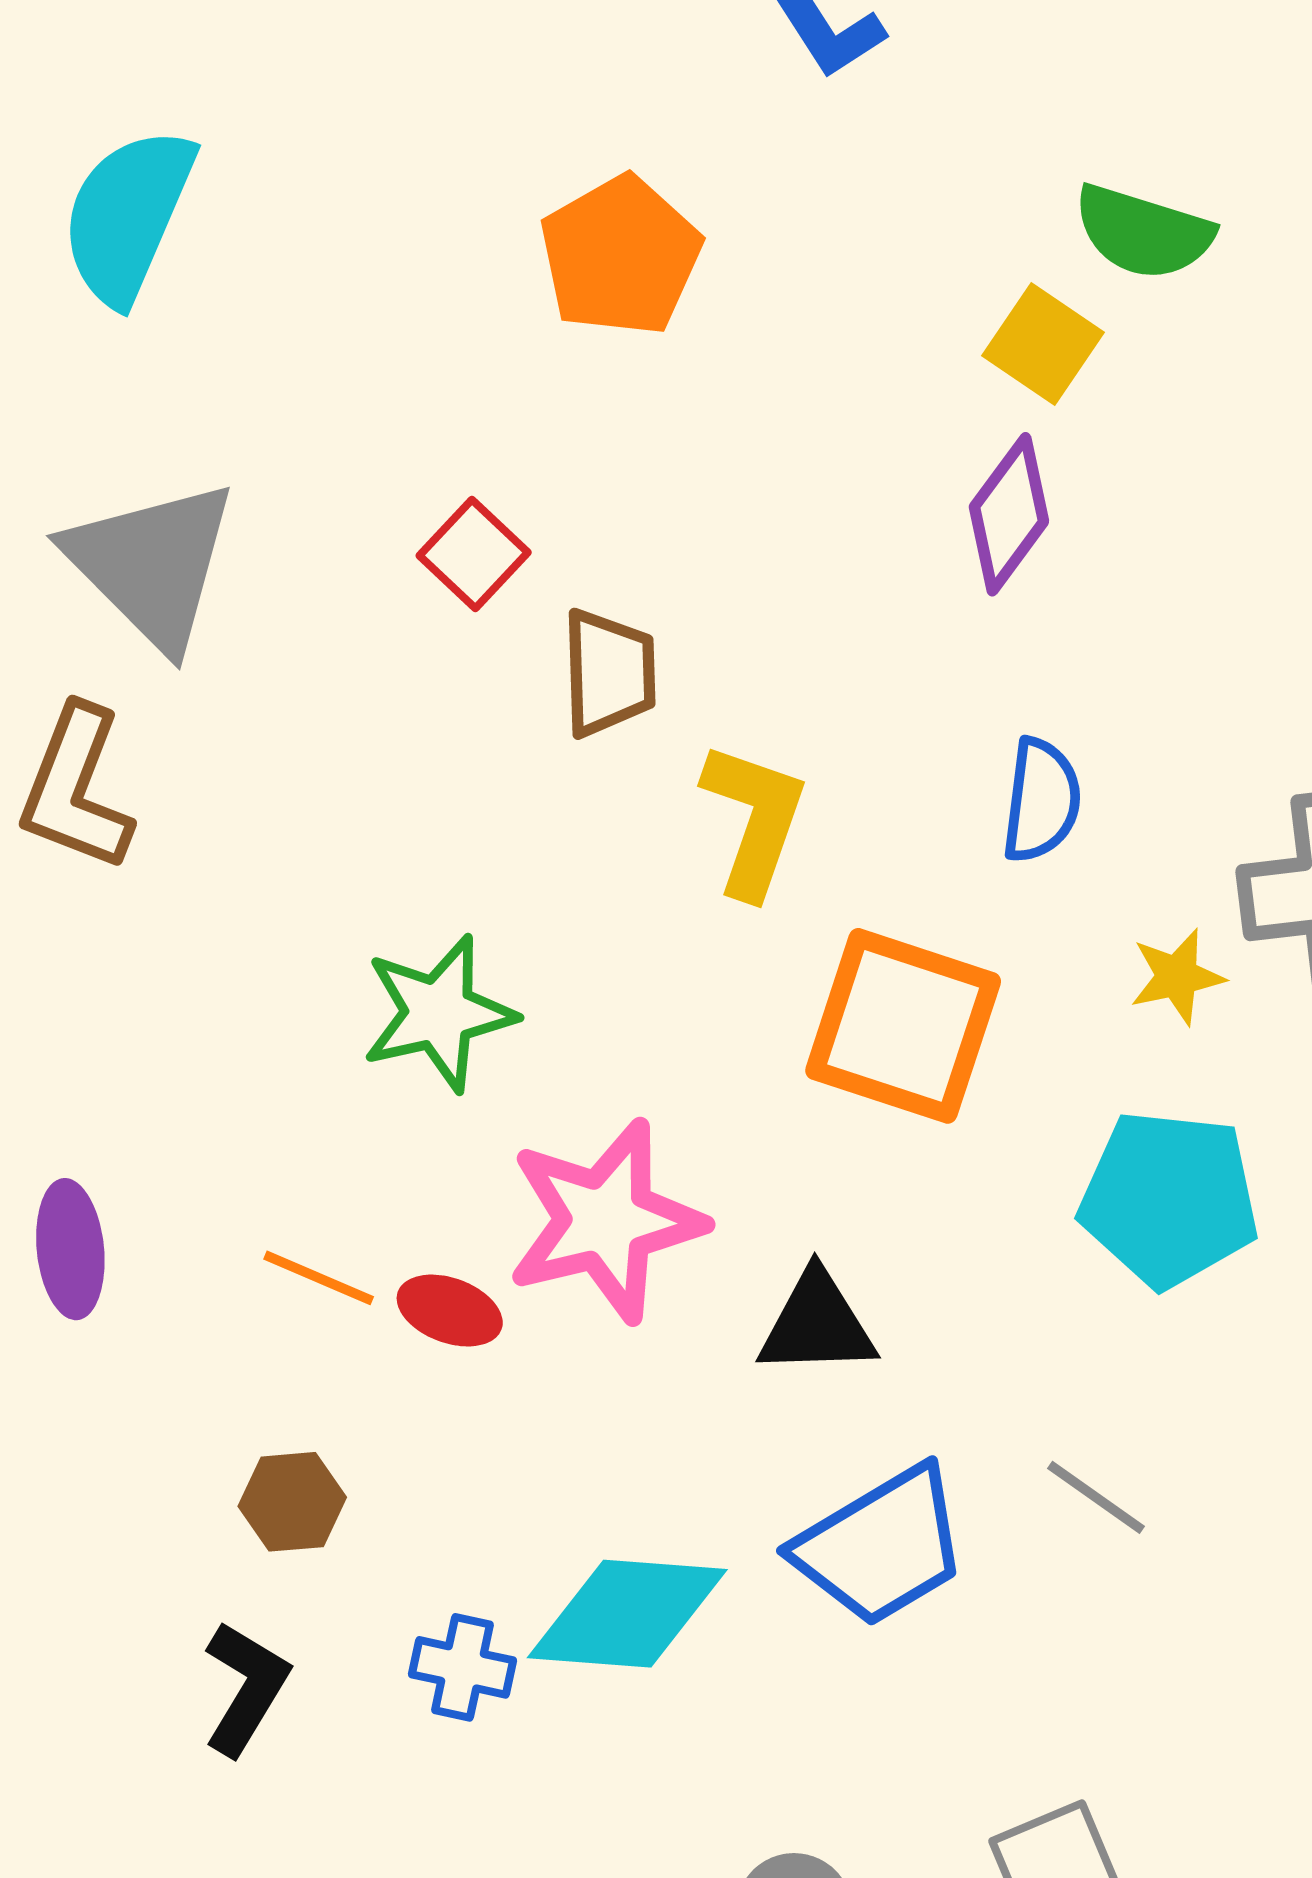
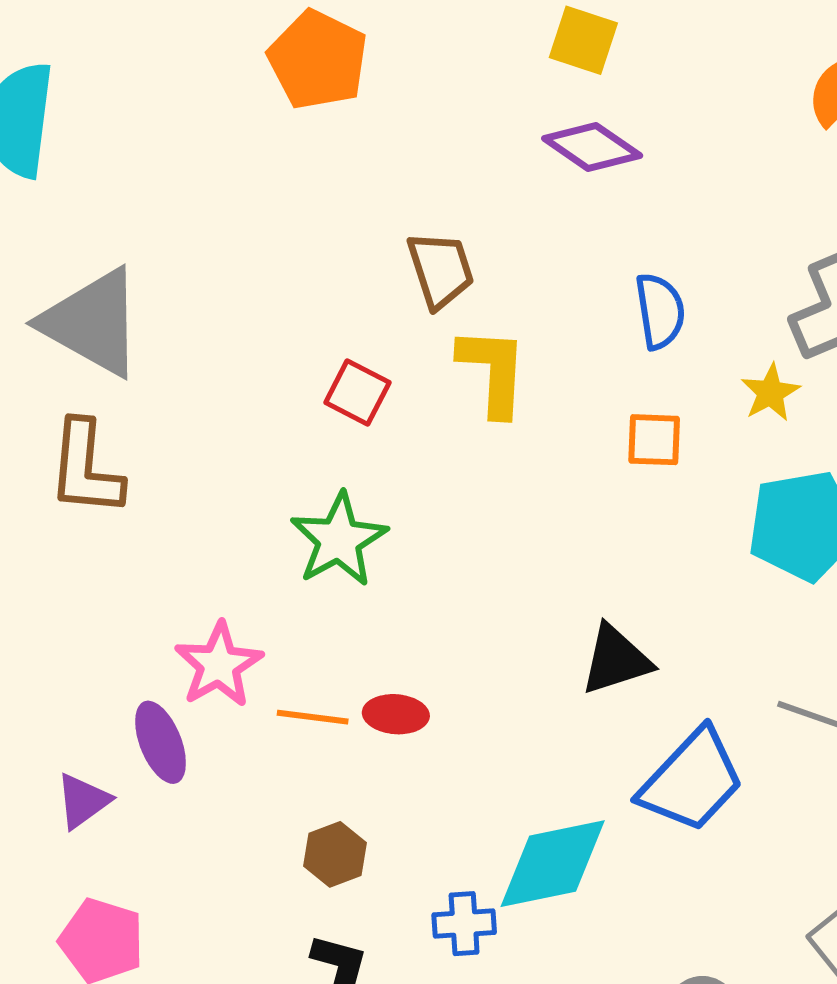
purple diamond: (1009, 514) -> (592, 147), turned -76
red square: (474, 554) -> (357, 392), moved
brown trapezoid: (609, 673) -> (441, 270), moved
orange square: (903, 1026) -> (654, 440), moved, size x0.5
pink star: (605, 1221) -> (219, 665), moved, size x0.7

